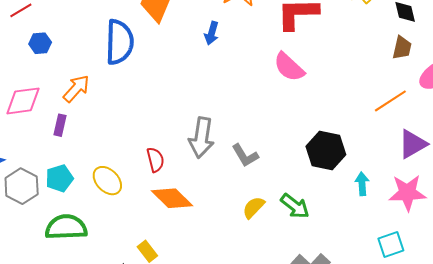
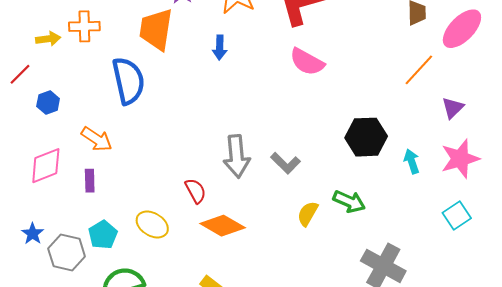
orange arrow: (76, 89) -> (97, 139), turned 96
purple triangle: (413, 144) -> (453, 108), size x0.7

